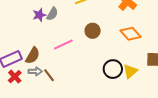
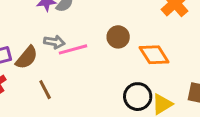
orange diamond: (130, 34) -> (154, 55), moved
gray arrow: (35, 71) -> (54, 42), moved

